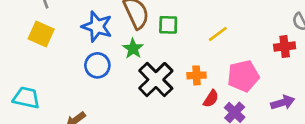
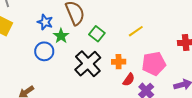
green square: (168, 25) -> (97, 34), moved, turned 35
blue star: (97, 26) -> (45, 22), size x0.7
green star: (133, 49) -> (61, 36), moved

